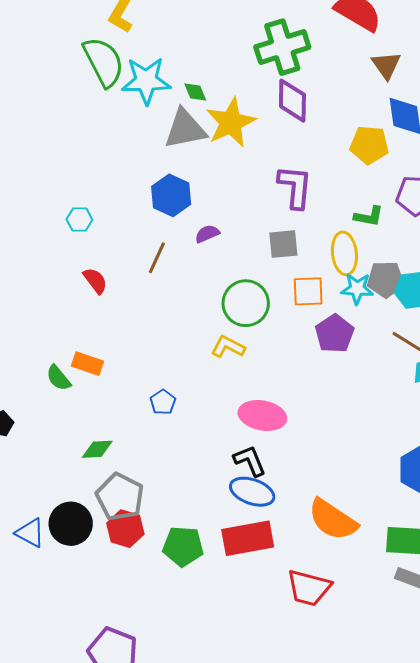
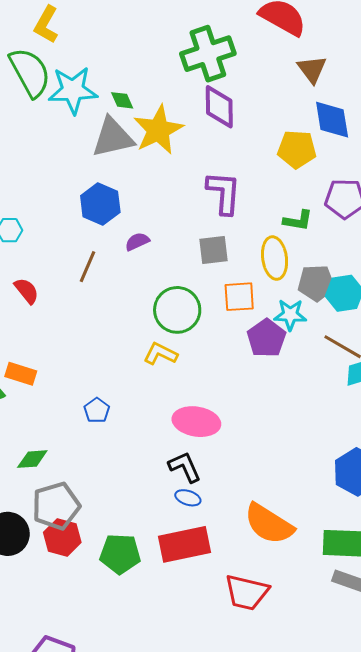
cyan star: (357, 289) -> (290, 315), moved
blue ellipse: (252, 492) -> (188, 498), size x0.6
gray pentagon: (120, 497) -> (56, 506), turned 30

